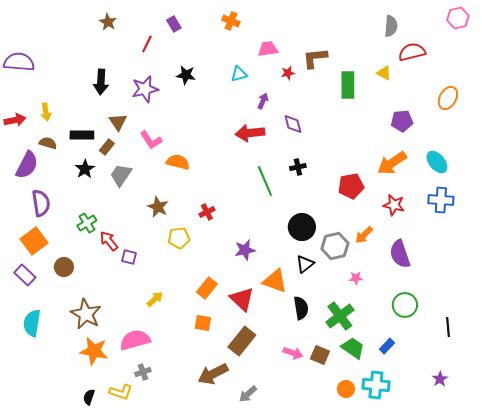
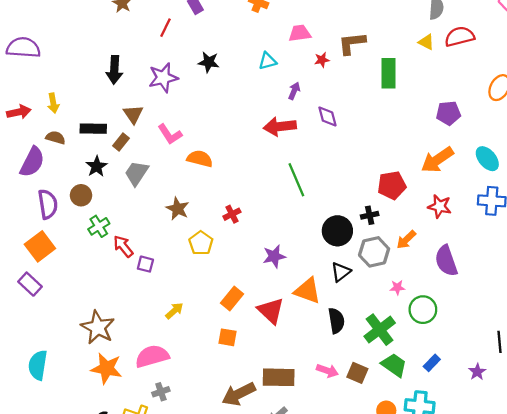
yellow triangle: (384, 73) -> (426, 42), moved
black cross: (298, 167) -> (370, 215), moved
yellow pentagon: (179, 238) -> (201, 243), turned -30
brown circle: (64, 267) -> (81, 195), moved
green circle: (405, 305) -> (423, 310), moved
cyan semicircle: (32, 323) -> (38, 365), moved
brown rectangle: (242, 341) -> (279, 377), moved, turned 52
purple star: (440, 379) -> (477, 372), moved

